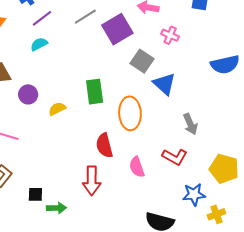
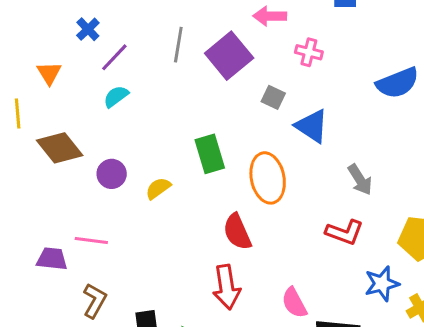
gray line: (85, 17) -> (178, 45), turned -40
gray square: (142, 61) -> (273, 97), size x0.7
pink semicircle: (137, 167) -> (294, 303), moved

